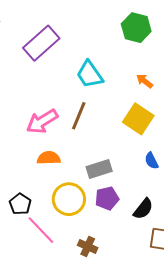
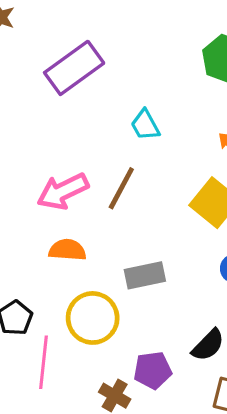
cyan trapezoid: (90, 74) -> (145, 125), size x0.7
purple pentagon: (107, 198) -> (153, 370), moved
pink line: (41, 230) -> (43, 362), turned 44

